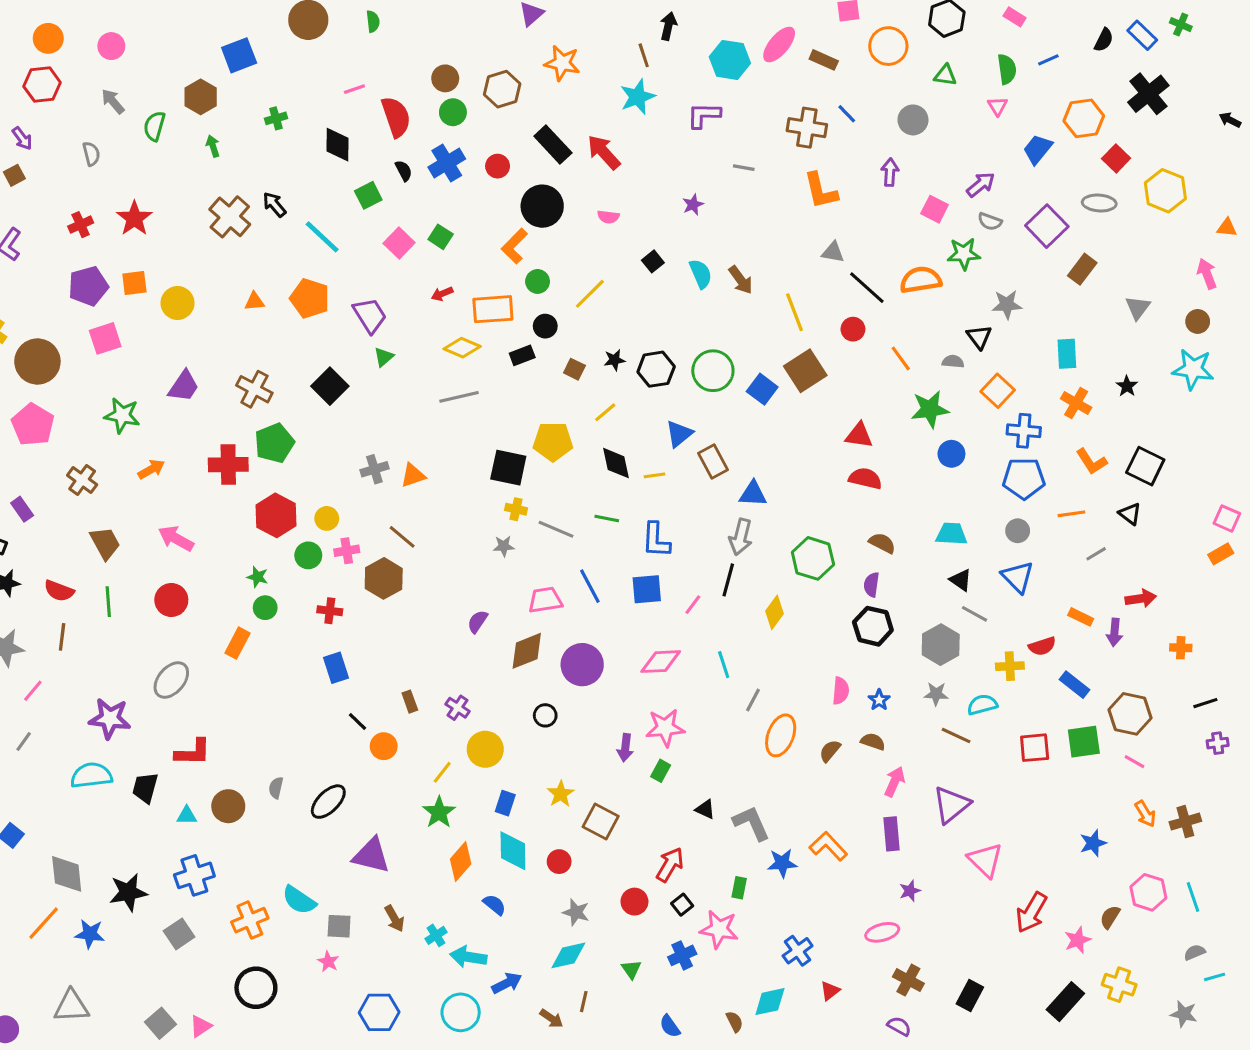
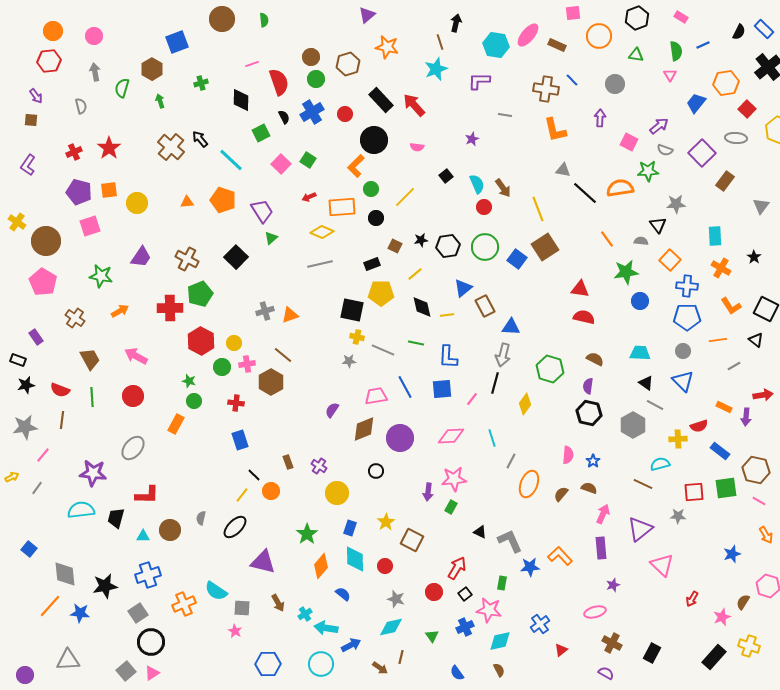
gray arrow: (113, 101) -> (95, 72), turned 30
brown square: (14, 175) -> (31, 120), turned 32
purple pentagon: (88, 286) -> (79, 192), turned 30
red circle: (853, 329) -> (484, 207), moved
black rectangle: (522, 355) -> (372, 264), moved
gray star: (936, 694) -> (678, 516), moved
yellow line: (442, 772) -> (242, 495), moved
red arrow: (1031, 912) -> (692, 599), size x0.6
black circle: (256, 988) -> (151, 642), moved
cyan diamond: (770, 1002) -> (500, 641), moved

